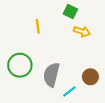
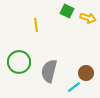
yellow arrow: (82, 31) -> (88, 18), moved
cyan line: (69, 92) -> (74, 87), moved

